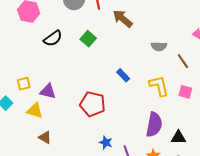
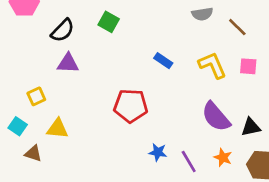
purple triangle: (48, 91) -> (68, 63), moved
purple semicircle: (154, 125) -> (216, 117), turned 140
brown triangle: (45, 137) -> (33, 153), moved

